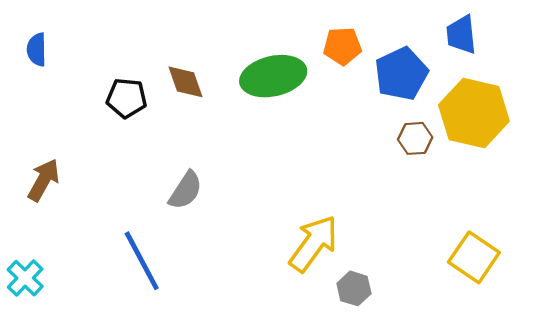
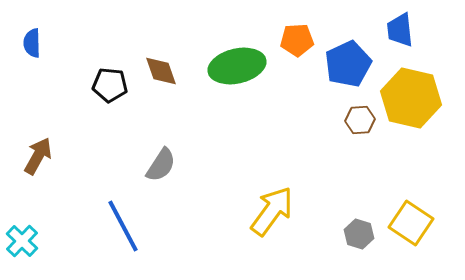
gray hexagon: (354, 288) -> (359, 234), moved

